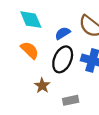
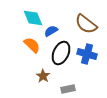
blue semicircle: (63, 33) -> (51, 31), moved

